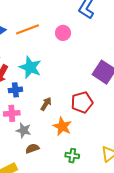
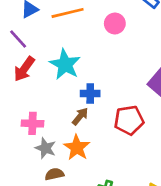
blue cross: (15, 90) -> (90, 94), moved
orange star: (62, 126) -> (77, 148), moved

